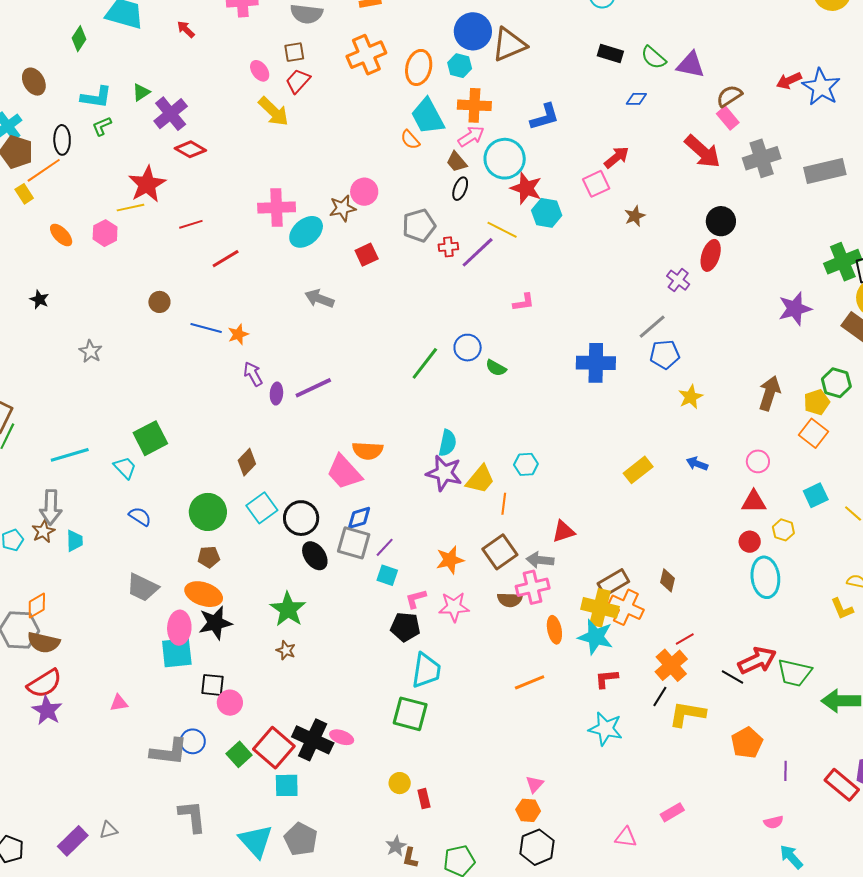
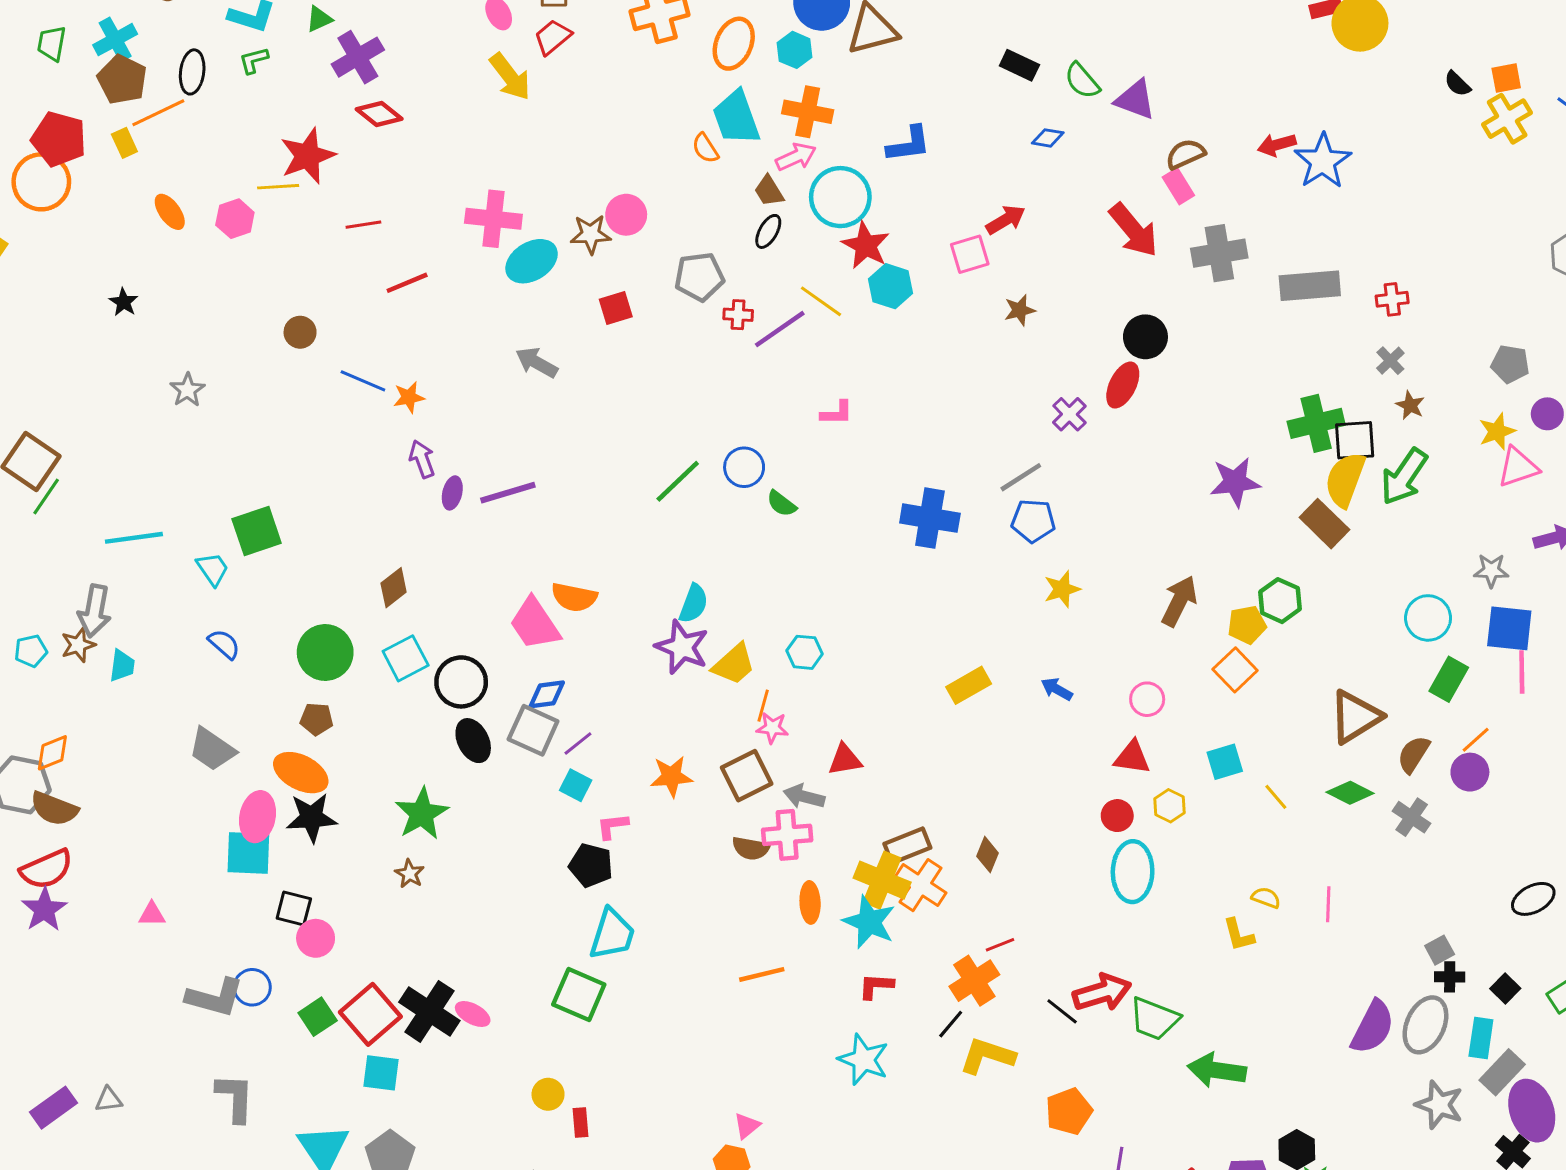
pink star: (454, 607) -> (772, 728), moved, size x0.7

